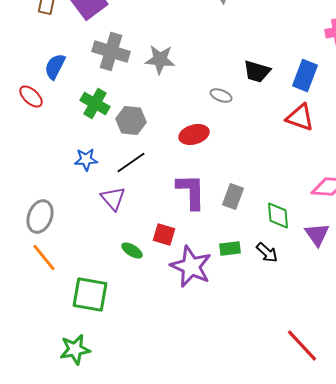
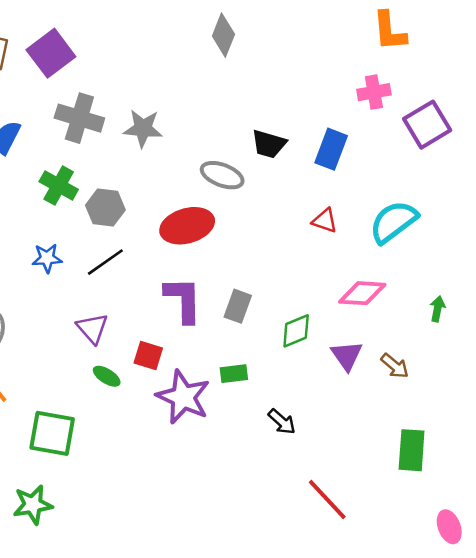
gray ellipse: (221, 96) -> (222, 175), size x1.5
red triangle: (300, 118) -> (325, 221), moved, size x0.7
red ellipse: (194, 134) -> (187, 226), size x1.4
purple triangle: (113, 198) -> (92, 328), moved
green diamond: (278, 216) -> (296, 331), turned 72
black arrow: (267, 252) -> (282, 422), moved

